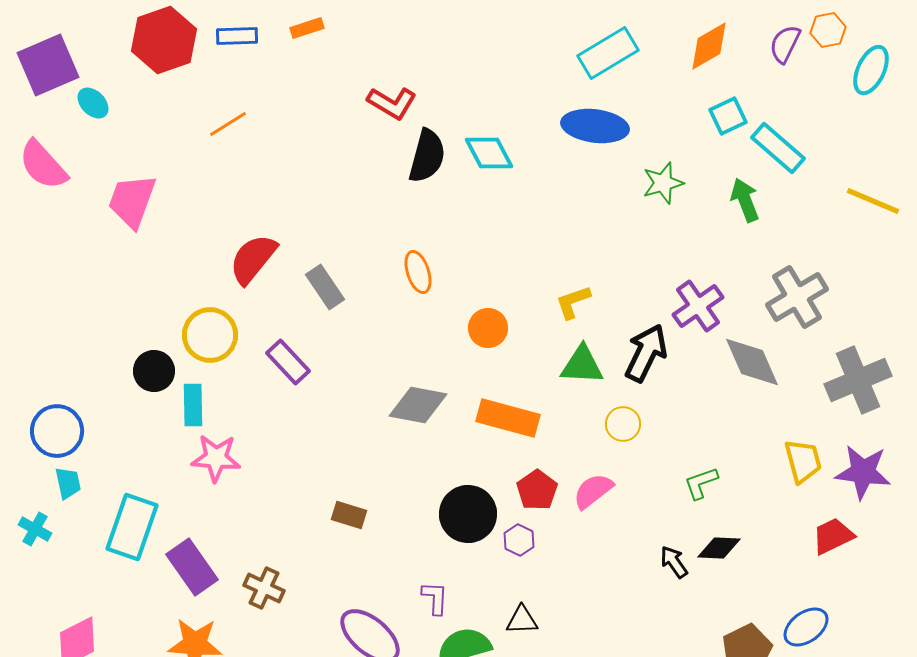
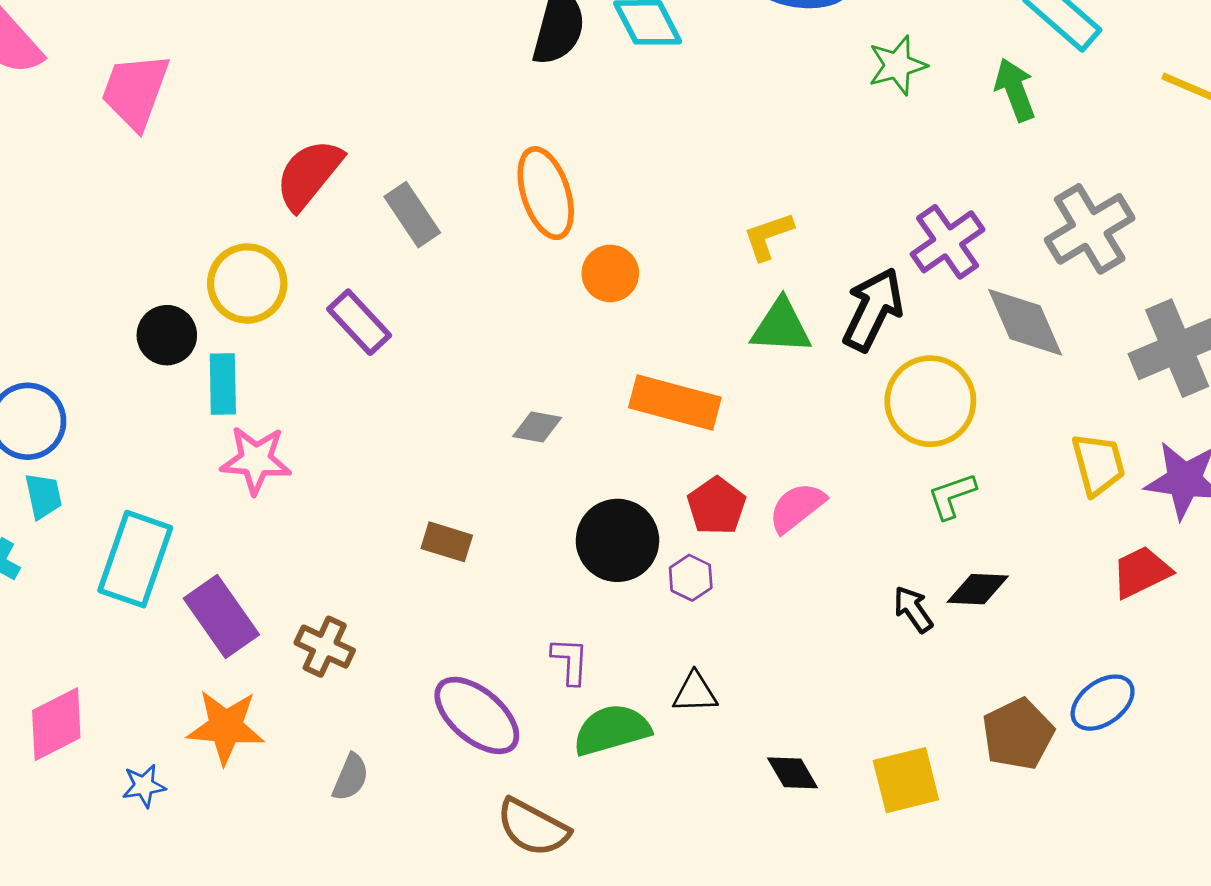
orange ellipse: (418, 272) -> (546, 193), size x1.5
orange circle: (488, 328) -> (610, 273), moved
gray diamond: (418, 405) -> (537, 427), moved, size x0.6
yellow circle: (623, 424) -> (930, 401), moved, size x1.8

